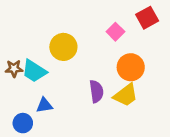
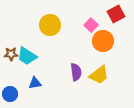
yellow circle: (63, 47) -> (50, 25), moved
orange circle: (131, 67) -> (103, 41), moved
blue circle: (23, 123) -> (10, 94), moved

